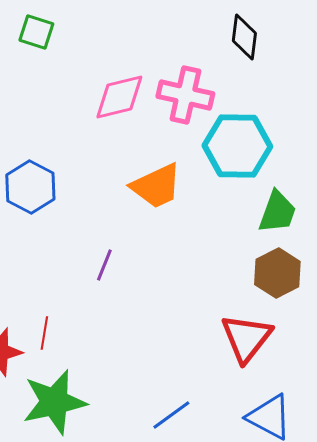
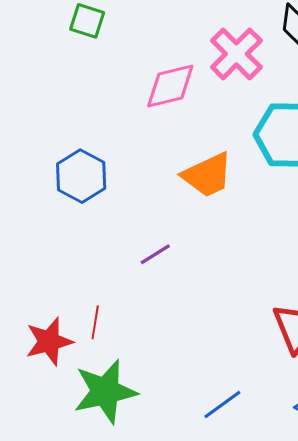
pink cross: (185, 95) -> (236, 54), moved, turned 32
purple line: (104, 265) -> (155, 254), turned 36

